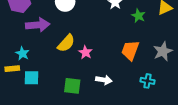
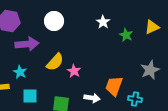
orange trapezoid: (130, 50) -> (114, 86), moved
cyan star: (22, 53) -> (20, 72), moved
cyan square: (32, 78) -> (30, 96), moved

